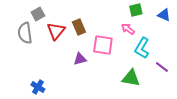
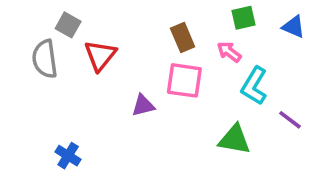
gray square: (38, 14) -> (68, 25), turned -32
brown rectangle: (79, 27) -> (183, 37), moved

